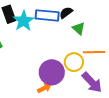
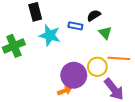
blue rectangle: (47, 15) -> (75, 26), moved, size x0.6
cyan star: (24, 21) -> (50, 35), moved, turned -30

